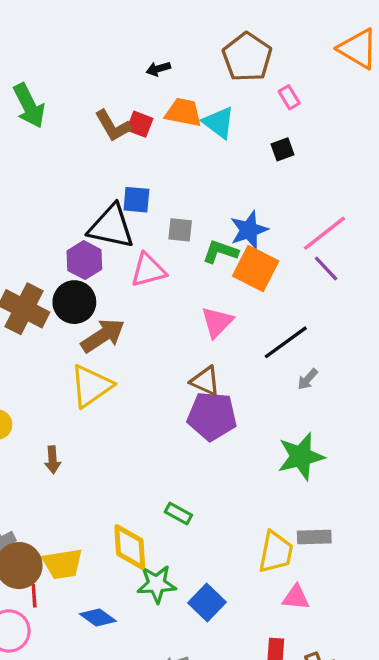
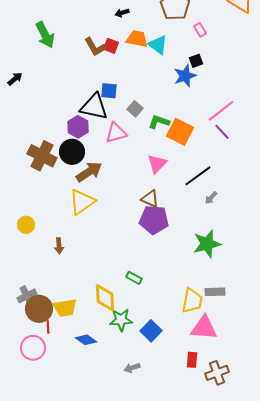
gray square: (180, 230) -> (135, 109), turned 35
blue star: (249, 230) -> (185, 76), moved
pink triangle: (296, 597) -> (204, 328), size x1.6

